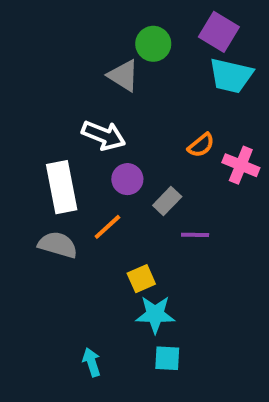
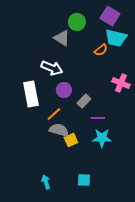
orange semicircle: (201, 145) -> (101, 50), moved
gray semicircle: (58, 245) -> (59, 130), moved
cyan star: (155, 314) -> (102, 138), moved

